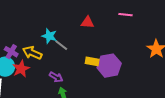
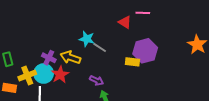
pink line: (126, 15) -> (143, 13), moved
red triangle: (87, 22) -> (125, 22), turned 32
purple hexagon: (109, 66) -> (145, 51), moved

